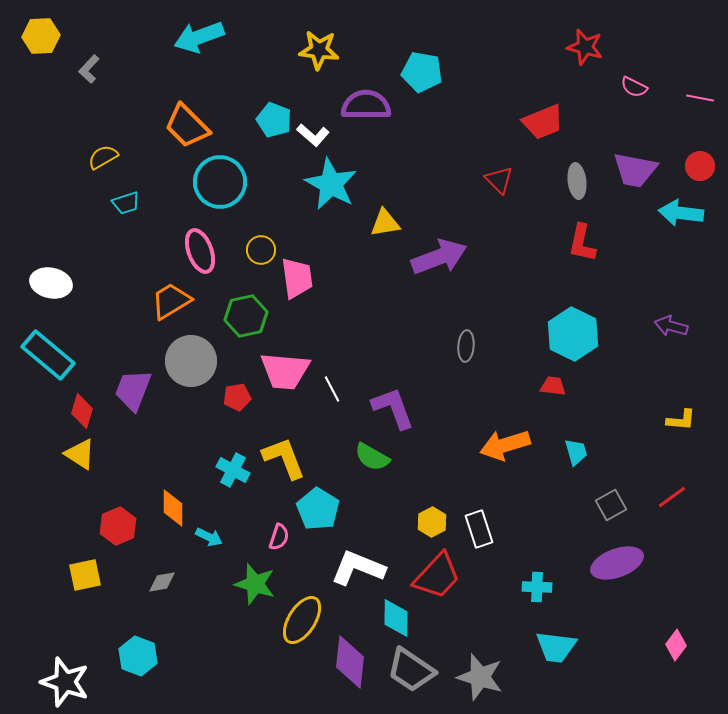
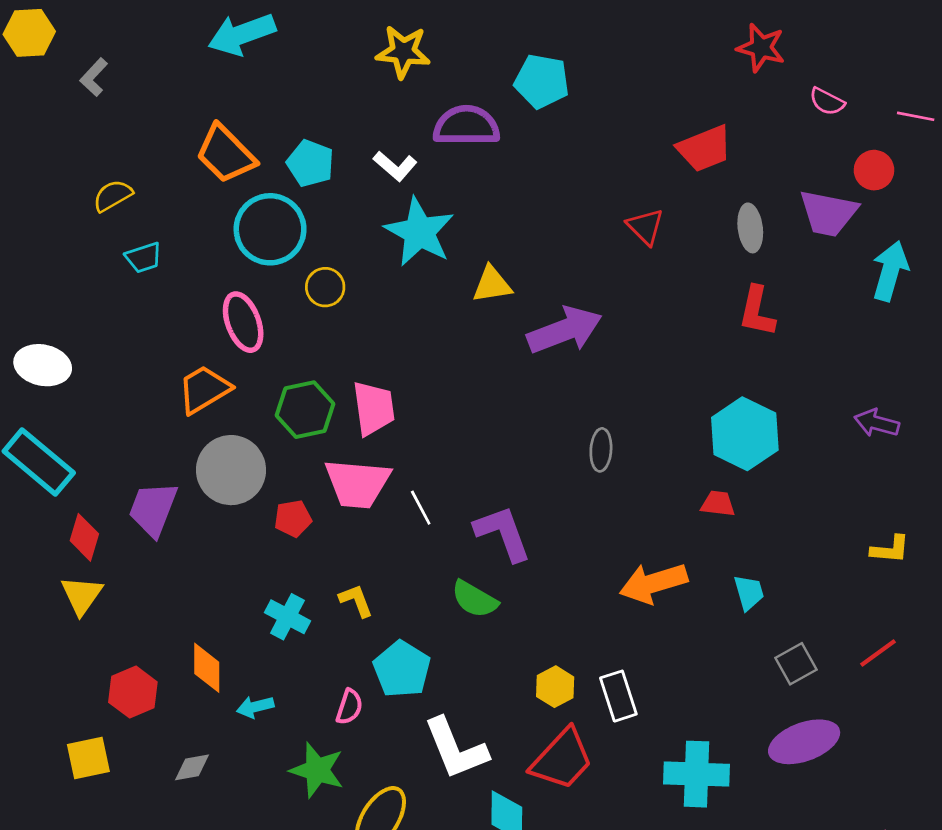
cyan pentagon: (274, 120) -> (310, 163), moved
red circle: (700, 166) -> (874, 170), moved
cyan arrow: (681, 213) -> (890, 271), turned 99
yellow circle: (261, 250) -> (325, 287), moved
pink trapezoid: (297, 278) -> (374, 408), moved
yellow triangle: (80, 454) -> (82, 595), turned 32
yellow L-shape: (284, 458) -> (356, 601), size x0.6
cyan arrow: (209, 537) -> (255, 707), turned 140
white L-shape: (358, 568) -> (456, 749), turned -134
cyan cross: (537, 587) -> (696, 774), size x1.6

